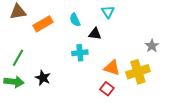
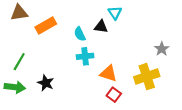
cyan semicircle: (75, 20) -> (80, 34), moved
black triangle: (95, 34) -> (101, 27), moved
orange triangle: (112, 68) -> (108, 73), moved

